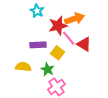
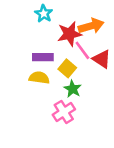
yellow semicircle: (23, 67) -> (39, 78), moved
green star: (47, 69) -> (73, 89), moved

